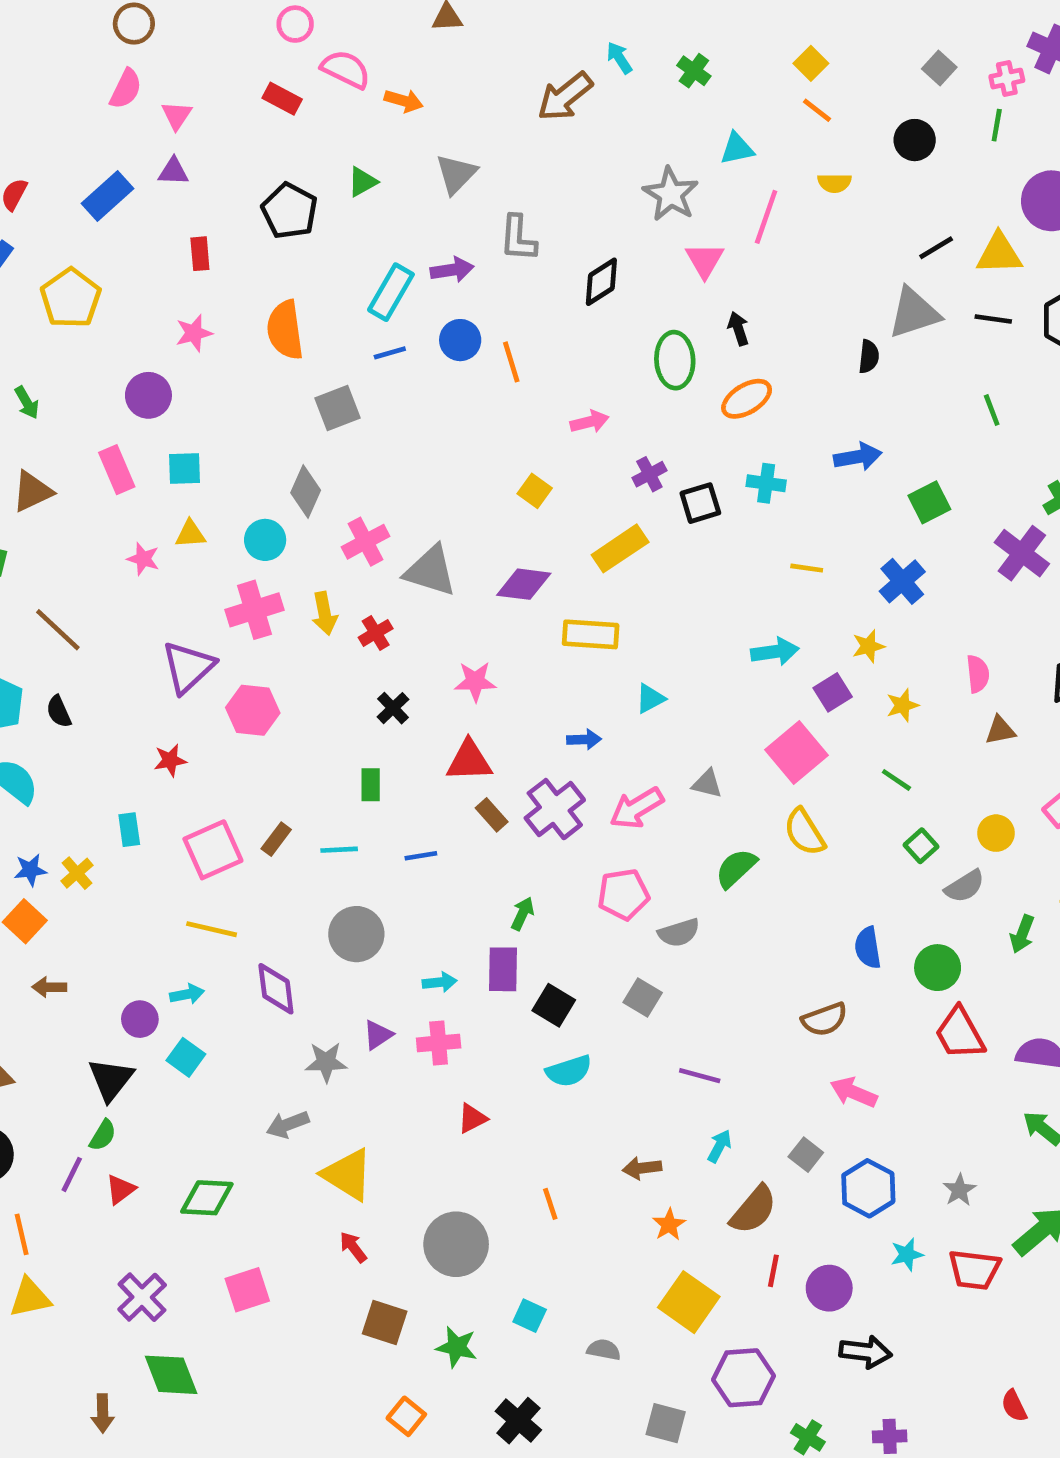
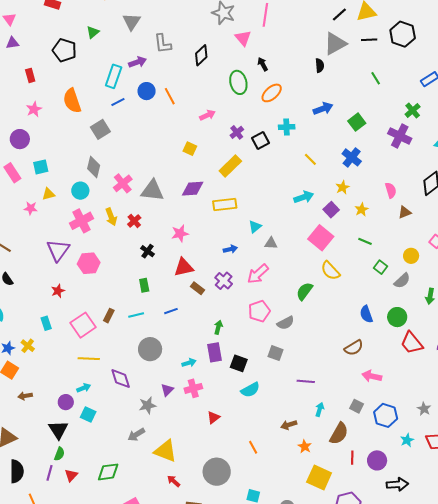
yellow line: (807, 568) -> (310, 159), turned 48
gray triangle: (707, 784) -> (271, 243), moved
purple cross: (555, 809) -> (224, 281), size x0.7

